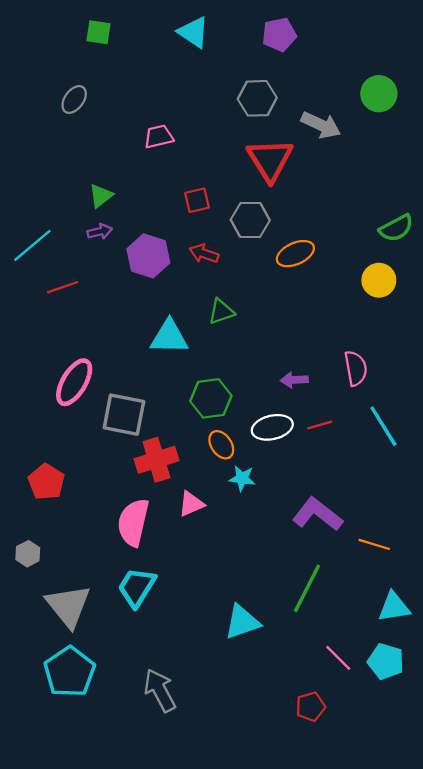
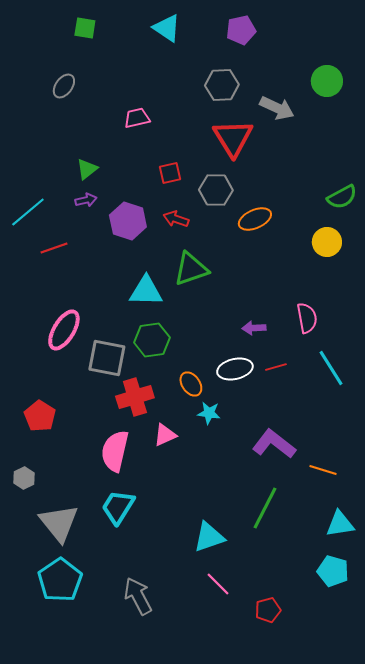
green triangle: (221, 312) -> (191, 269), size x1.5
green hexagon: (211, 398) -> (152, 340), moved
pink line: (338, 658) -> (218, 584), moved

